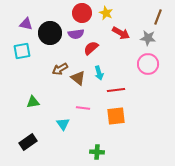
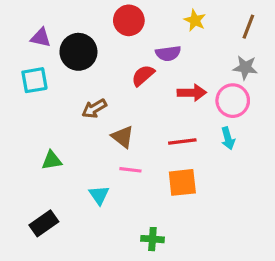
yellow star: (106, 13) -> (195, 20), moved
red arrow: (121, 33) -> (192, 93), moved, turned -30
purple semicircle: (76, 34) -> (168, 53), moved
gray star: (148, 38) -> (245, 68), moved
cyan arrow: (99, 73) -> (228, 138), moved
brown triangle: (78, 78) -> (123, 137), moved

